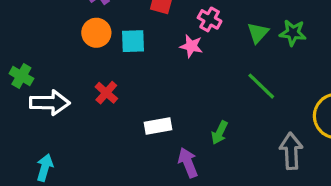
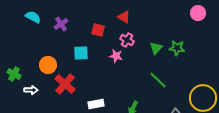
orange circle: (96, 33) -> (48, 65), moved
red cross: (106, 93) -> (65, 84), size x1.5
white arrow: (50, 103) -> (31, 90), size x0.6

